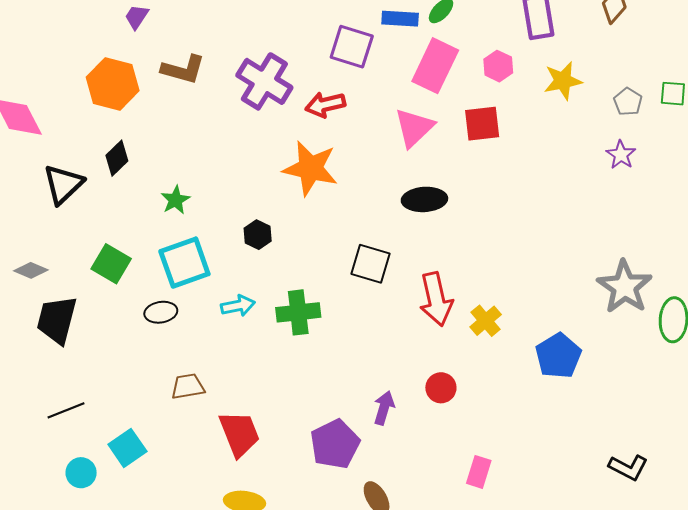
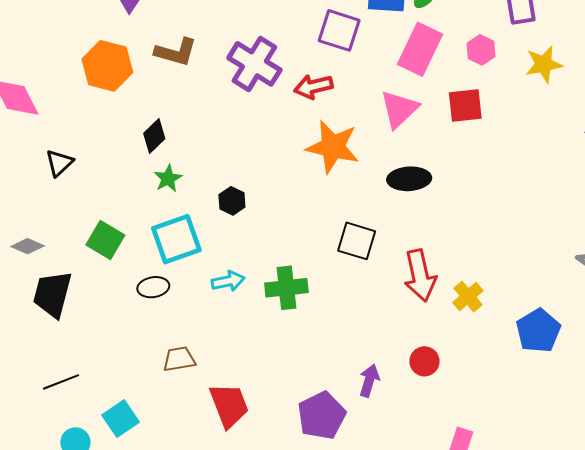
black diamond: (117, 158) -> (154, 136), moved
orange star: (311, 168) -> (333, 147), moved
black triangle: (63, 184) -> (59, 163), size x0.7
black hexagon: (258, 235) -> (232, 201), moved

